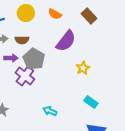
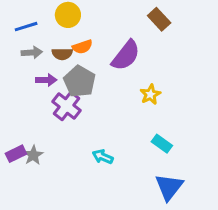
orange semicircle: (55, 14) -> (82, 47), moved, turned -48

